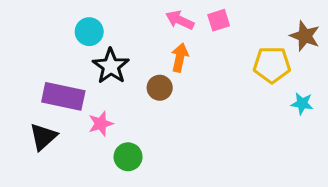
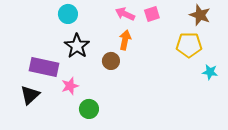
cyan circle: (89, 32) -> (68, 14), moved
brown star: (305, 36) -> (200, 15), moved

